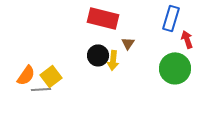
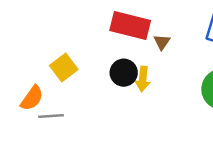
brown triangle: (128, 43) -> (162, 42), moved
yellow square: (51, 76) -> (64, 68), moved

